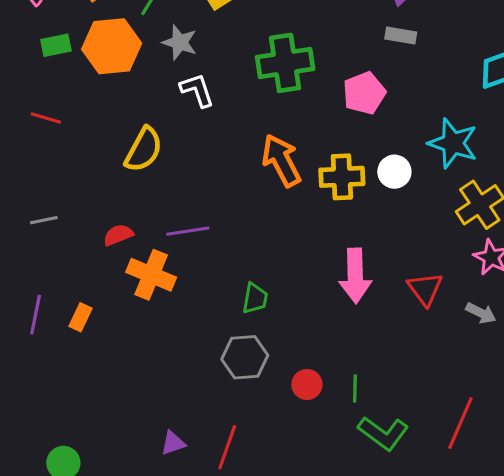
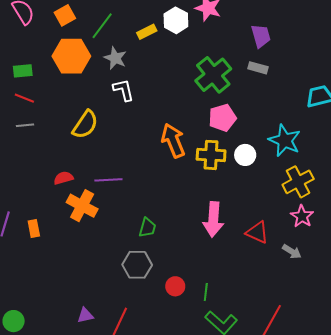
green rectangle: (56, 45) -> (23, 71), moved
green cross: (285, 63) -> (213, 75), moved, turned -36
pink pentagon: (364, 93) -> (222, 118), moved
gray line: (44, 220) -> (25, 125), moved
red triangle: (425, 289) -> (257, 232), turned -35
orange rectangle: (80, 317) -> (34, 228), turned -42

